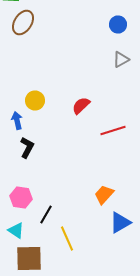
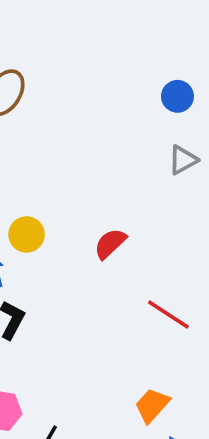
red line: (113, 130) -> (168, 314), moved, turned 50

